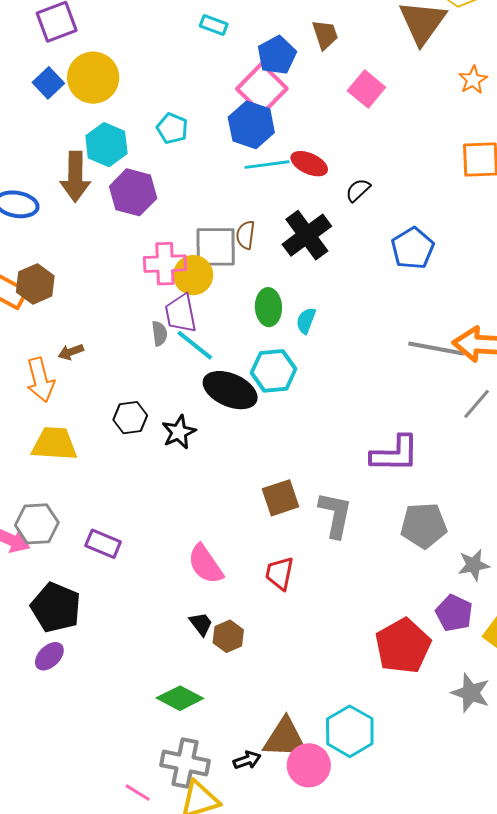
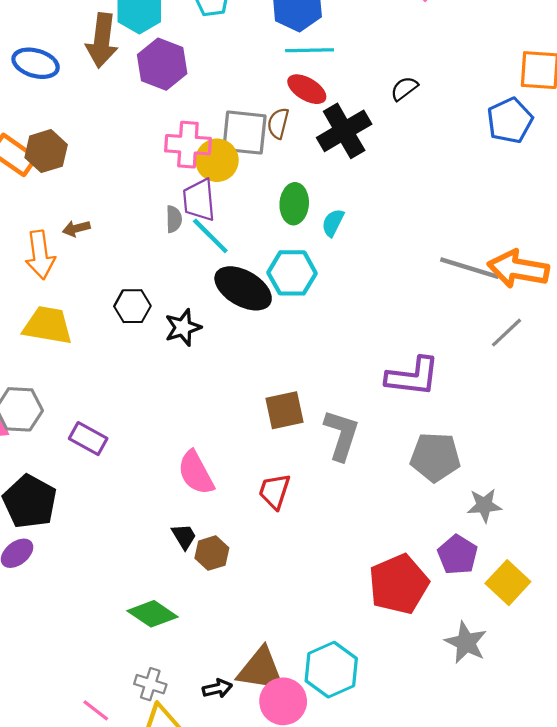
red ellipse: (309, 164) -> (307, 89), moved
blue pentagon: (413, 248) -> (510, 120), moved
gray cross: (185, 763) -> (150, 684), size x0.6

